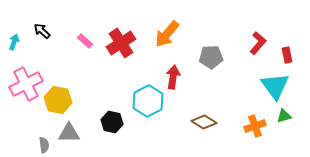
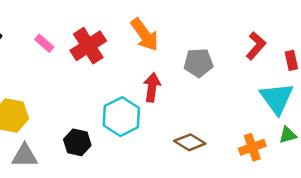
orange arrow: (167, 34) -> (145, 35), turned -76

